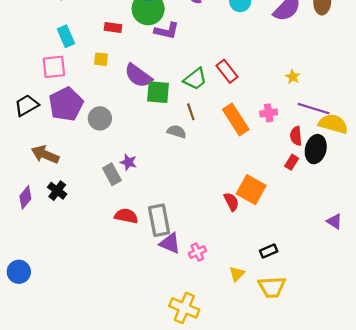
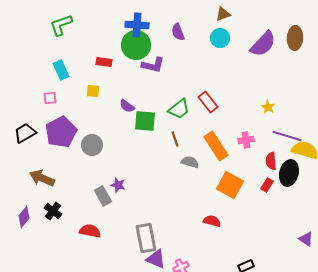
pink square: (54, 67) -> (50, 98), size x0.6
purple semicircle: (138, 76) -> (127, 106), size x0.6
gray semicircle: (177, 132) -> (190, 162), moved
orange square: (251, 190) -> (230, 185), moved
red semicircle: (231, 202) -> (212, 221), turned -48
red semicircle: (126, 216) -> (90, 231), moved

